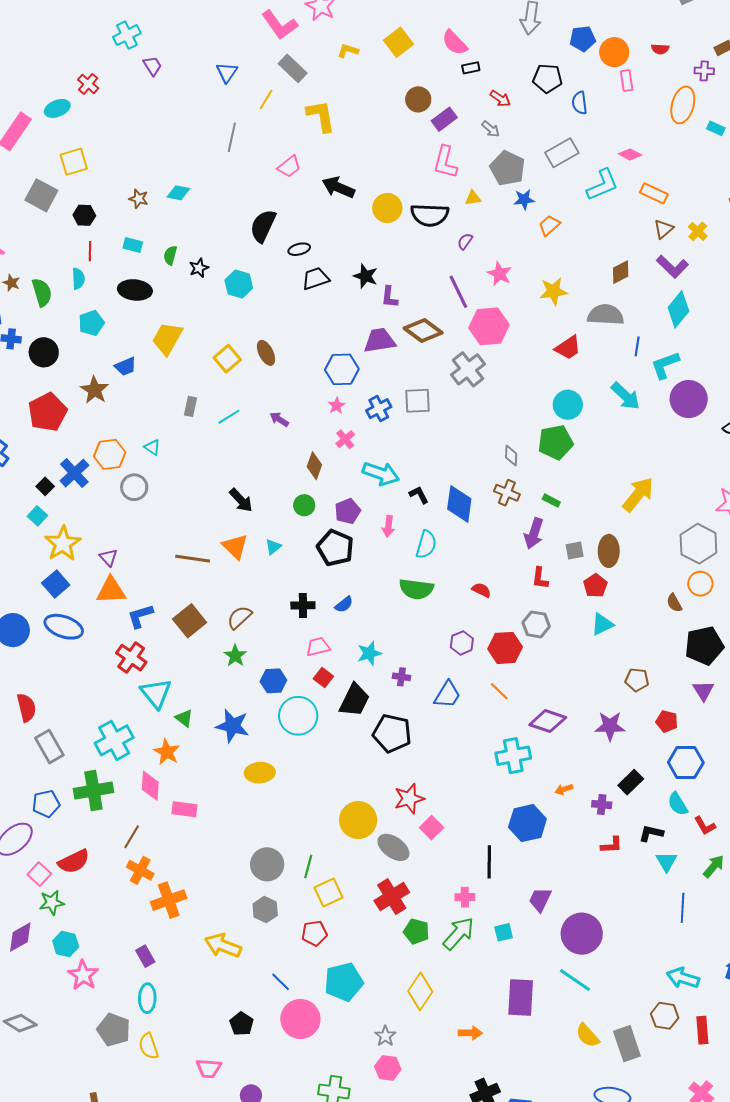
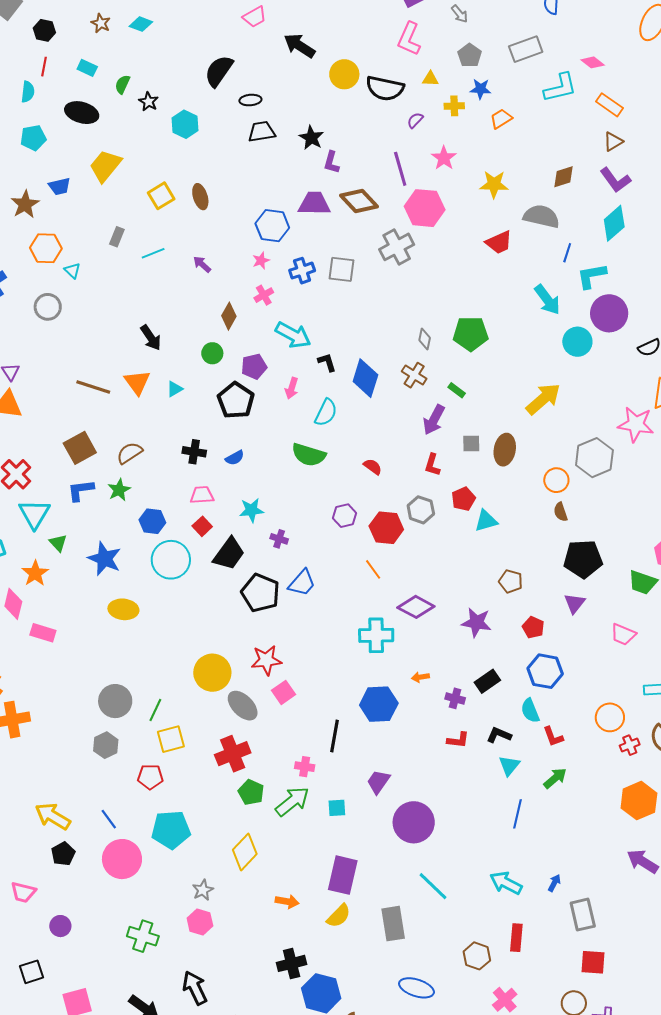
gray pentagon: (508, 168) -> (470, 55), size x0.7
yellow cross: (698, 231) -> (454, 106), moved, turned 36
black star: (199, 268) -> (148, 102), turned -30
cyan circle: (568, 405) -> (577, 342), moved
orange hexagon: (110, 454) -> (46, 248), moved
orange circle: (700, 584) -> (556, 480), moved
red pentagon: (595, 586) -> (463, 499), moved
blue L-shape: (140, 616) -> (81, 490), moved
blue trapezoid: (447, 695) -> (302, 583), moved
yellow arrow: (223, 946) -> (53, 816), moved
cyan line: (575, 980) -> (433, 886), moved
brown hexagon: (665, 1016) -> (477, 956), moved
yellow semicircle: (588, 1035) -> (339, 916), moved, turned -104
gray rectangle: (627, 1044) -> (393, 924), moved

